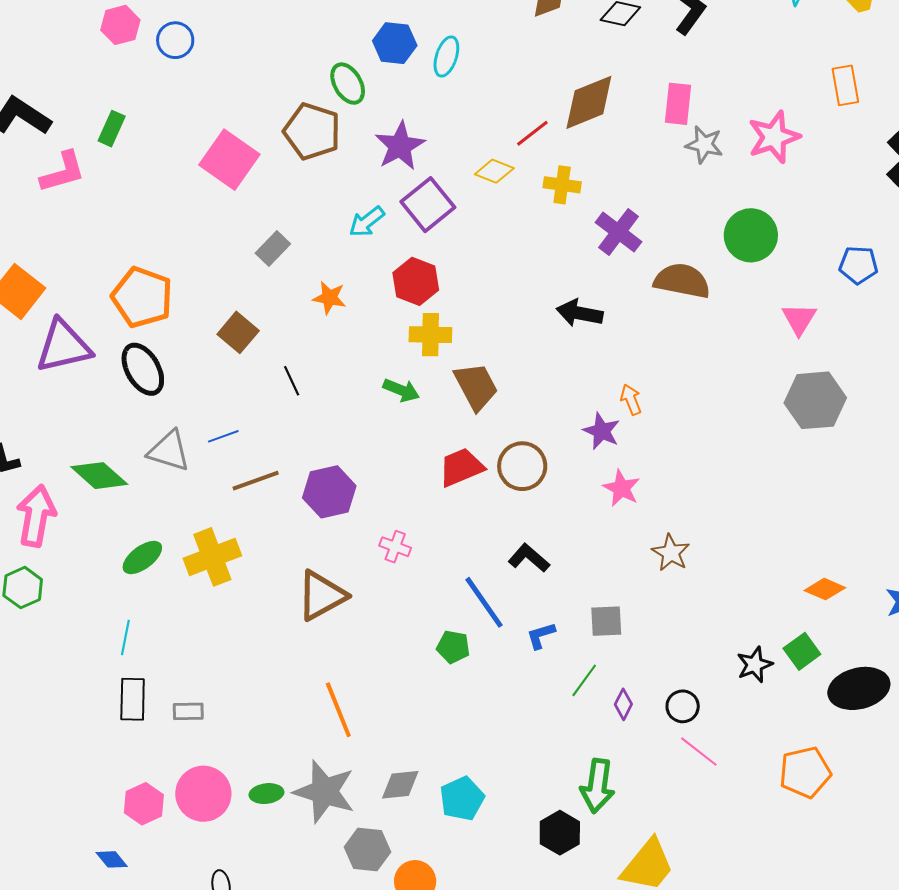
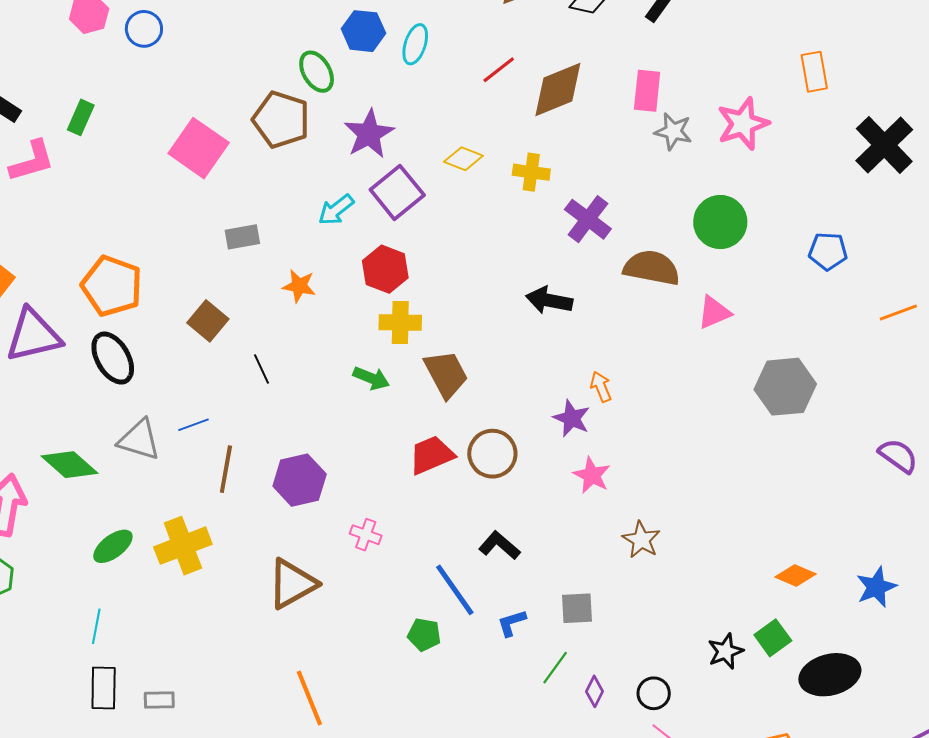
red line: (532, 133) -> (499, 70), moved
gray rectangle: (273, 249) -> (242, 237), turned 36
pink triangle: (799, 319) -> (714, 312), moved, turned 36
brown line: (256, 481) -> (226, 469), turned -60

